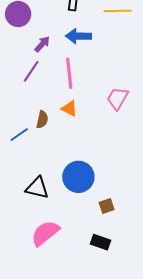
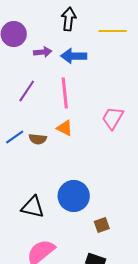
purple arrow: (42, 44) -> (43, 52), moved, turned 42
brown semicircle: (42, 120) -> (38, 139), turned 84
blue line: (19, 135) -> (15, 137), moved

